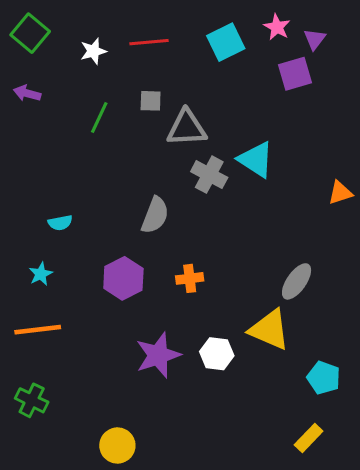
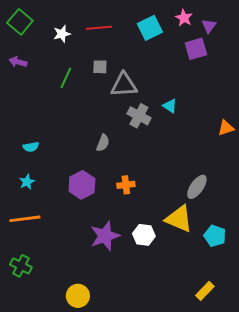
cyan triangle: (256, 160) -> (170, 106), size x0.6
gray semicircle: (155, 215) -> (103, 143), size x0.7
cyan semicircle: (60, 223) -> (31, 147), moved
cyan pentagon: (324, 378) -> (215, 236), moved

